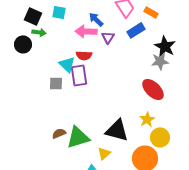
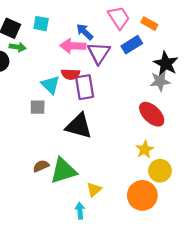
purple triangle: (108, 37) -> (99, 53), size x1.5
purple rectangle: (79, 75) -> (85, 87), moved
black triangle: (117, 130) -> (79, 126), moved

